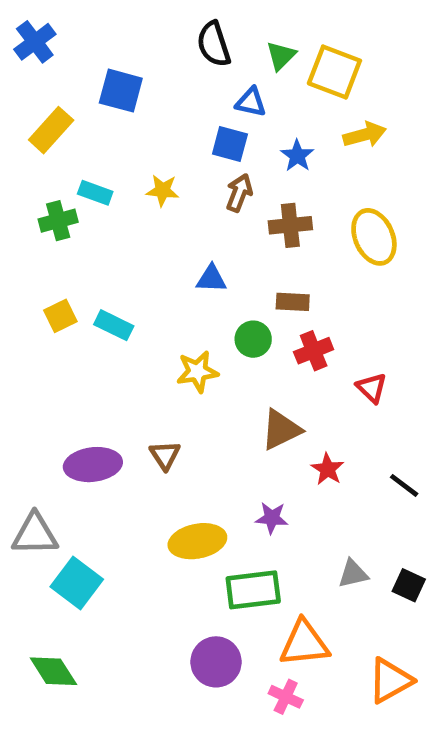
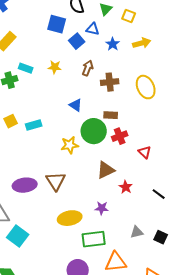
yellow square: (334, 72) -> (129, 16), size x0.6
blue square: (121, 91) -> (57, 24), moved
blue square: (230, 144) -> (77, 41), moved, turned 35
blue star: (297, 156) -> (113, 44), moved
blue triangle: (211, 279) -> (76, 105), turned 32
cyan rectangle: (114, 325) -> (34, 125), turned -42
green circle: (253, 339) -> (94, 131), size x1.6
brown triangle: (165, 455) -> (56, 181), size x1.5

